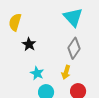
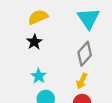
yellow semicircle: (15, 22) -> (38, 17), moved, turned 42
yellow arrow: (66, 72) -> (82, 81), moved

